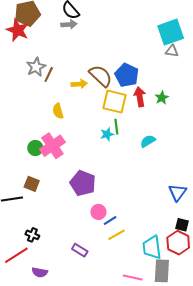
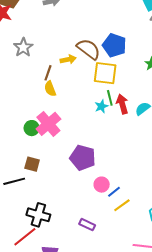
brown line: (49, 75) -> (48, 73), moved
red arrow: (140, 97) -> (122, 104), moved
black cross: (32, 235) -> (38, 215), size x1.6

